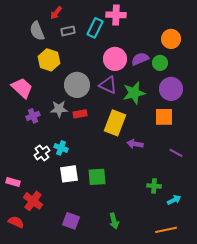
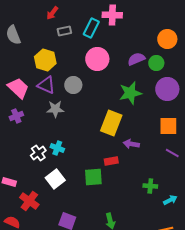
gray semicircle: (37, 31) -> (13, 35), moved
pink circle: (115, 59) -> (97, 59), moved
gray circle: (77, 85) -> (73, 85), size x0.7
purple triangle: (108, 85) -> (46, 85), moved
red rectangle: (80, 114) -> (111, 161), moved
purple cross: (33, 116) -> (16, 116), moved
orange square: (164, 117) -> (168, 126), moved
white square: (69, 174) -> (55, 179), moved, turned -30

